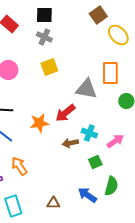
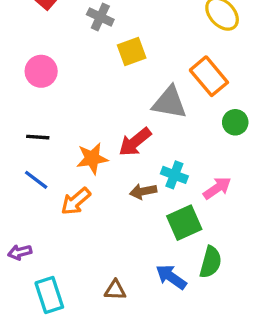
yellow square: (49, 67) -> (132, 52), moved
orange rectangle: (110, 73) -> (209, 76), turned -40
green square: (95, 162) -> (184, 223), size x1.5
orange arrow: (19, 166) -> (76, 201), moved, turned -96

